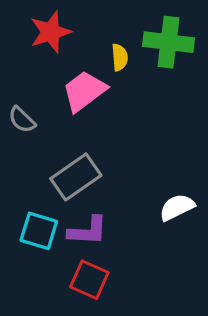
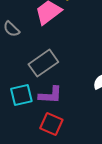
cyan square: (39, 231) -> (21, 95), turned -30

